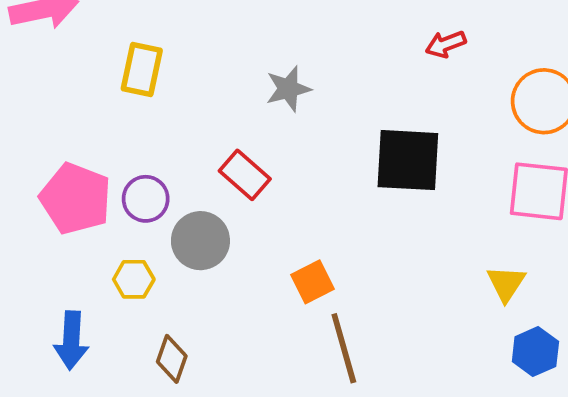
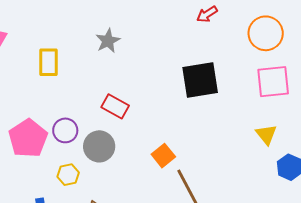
gray star: (288, 89) -> (108, 41), moved
pink pentagon: (76, 199) -> (28, 138), turned 30

